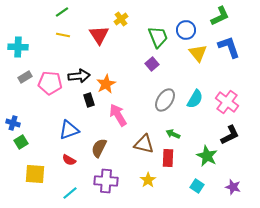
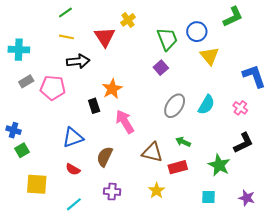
blue L-shape: (229, 47) -> (254, 76), moved
black arrow: (79, 76) -> (78, 61), moved
pink cross: (227, 102) -> (240, 108), size x0.6
red rectangle: (168, 158) -> (178, 167), turned 72
purple cross: (106, 181) -> (112, 192), size x0.7
cyan square: (197, 186) -> (208, 197), turned -32

